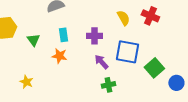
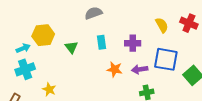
orange star: (59, 56) -> (115, 69), moved
purple arrow: (101, 62) -> (140, 69), turned -56
yellow star: (26, 82) -> (49, 89), moved

